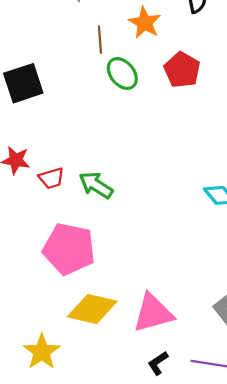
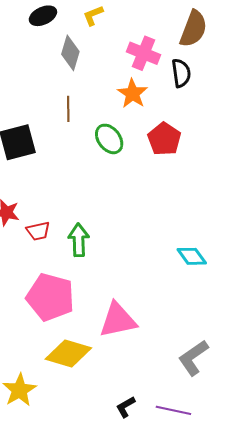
brown line: (100, 40) -> (68, 109), moved
green arrow: (96, 185) -> (79, 240), turned 52
pink triangle: (153, 313) -> (118, 320), moved

